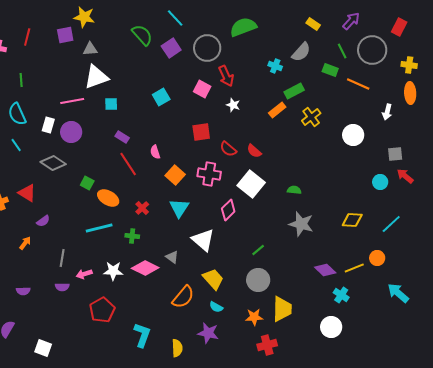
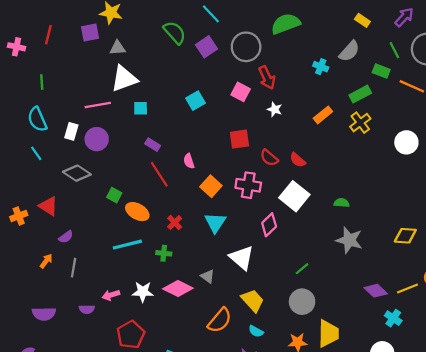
green rectangle: (294, 91) -> (360, 94), moved
gray line: (62, 258) -> (74, 268), moved
purple semicircle: (23, 291) -> (44, 314), size x1.5

